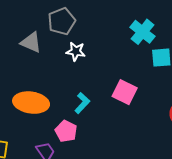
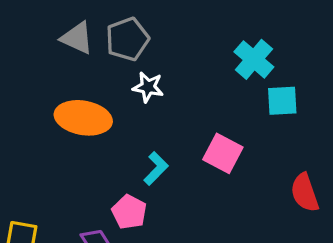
gray triangle: (31, 42) -> (77, 38), moved
orange ellipse: (31, 103) -> (83, 118), moved

